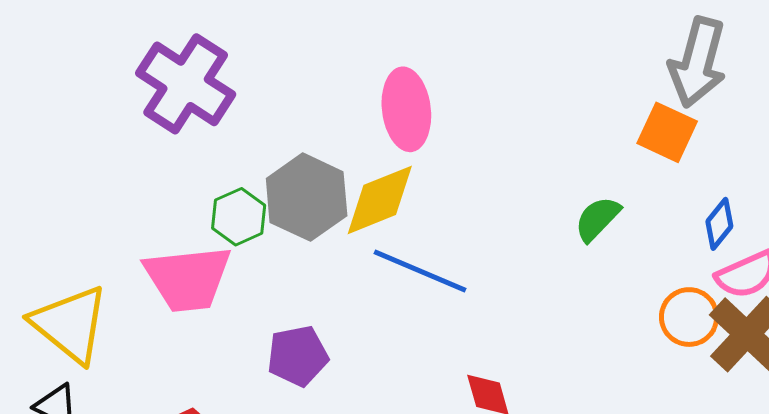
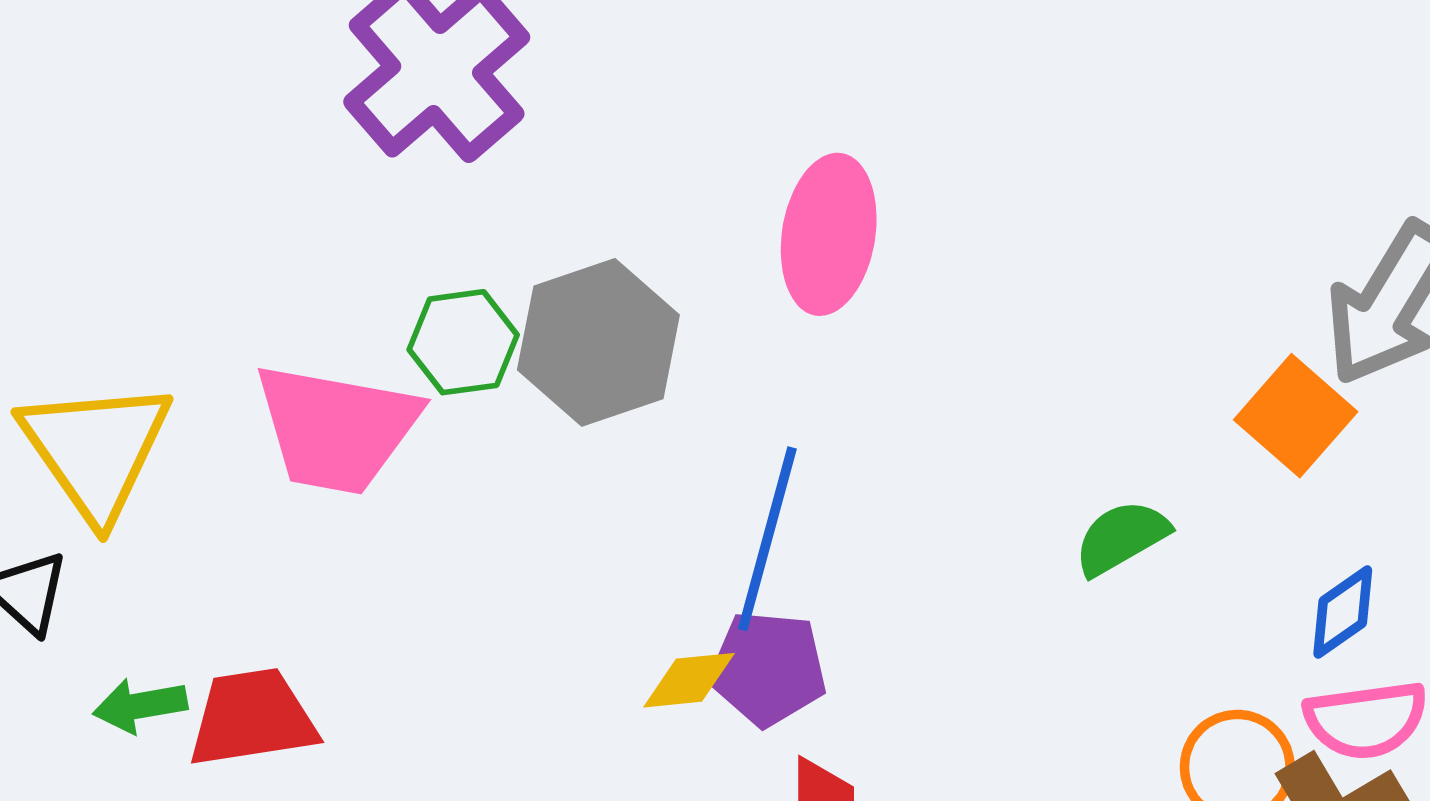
yellow diamond: (380, 200) -> (689, 680), moved, size x0.6
blue line: (420, 271) -> (767, 539), turned 66
purple pentagon: (298, 356) -> (768, 668), moved

